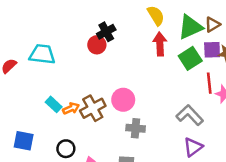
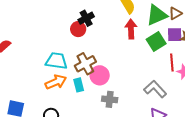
cyan trapezoid: (42, 54) -> (56, 61), moved
cyan rectangle: (54, 104) -> (79, 85), moved, turned 32
orange arrow: (71, 108) -> (56, 82), size x1.5
brown cross: (93, 108) -> (85, 64), moved

